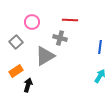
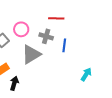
pink circle: (32, 22) -> (21, 29), moved
blue line: (100, 47) -> (64, 45), moved

